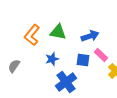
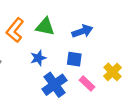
pink rectangle: (101, 55) -> (87, 84), moved

